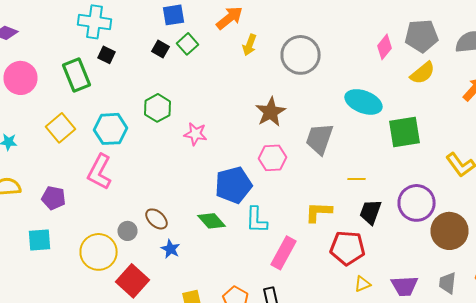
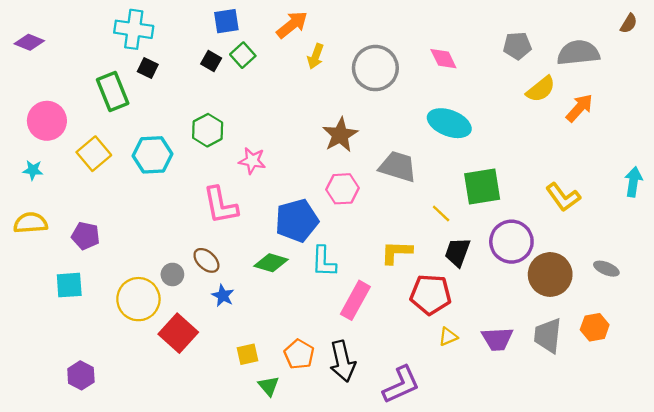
gray pentagon: (422, 36) -> (517, 46), size x0.7
pink diamond: (384, 47) -> (443, 59), moved, turned -65
yellow semicircle: (422, 73) -> (541, 89), moved
pink circle: (20, 78) -> (47, 121), moved
green square: (404, 132) -> (482, 187), moved
gray trapezoid: (320, 139) -> (398, 167), turned 88
pink L-shape: (100, 172) -> (221, 205), moved, turned -39
yellow line: (356, 179) -> (441, 213), turned 42
green diamond: (212, 221) -> (271, 263), turned -32
gray trapezoid: (448, 283) -> (548, 335), size x1.4

